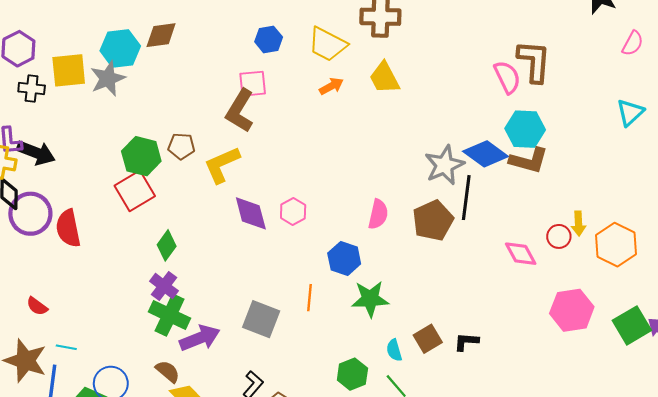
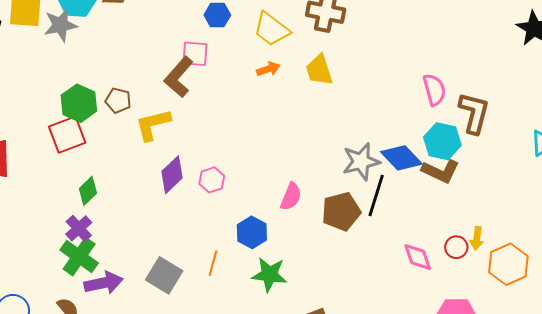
brown L-shape: (534, 61) -> (474, 113), moved
purple diamond: (251, 213) -> (172, 175), turned 51

